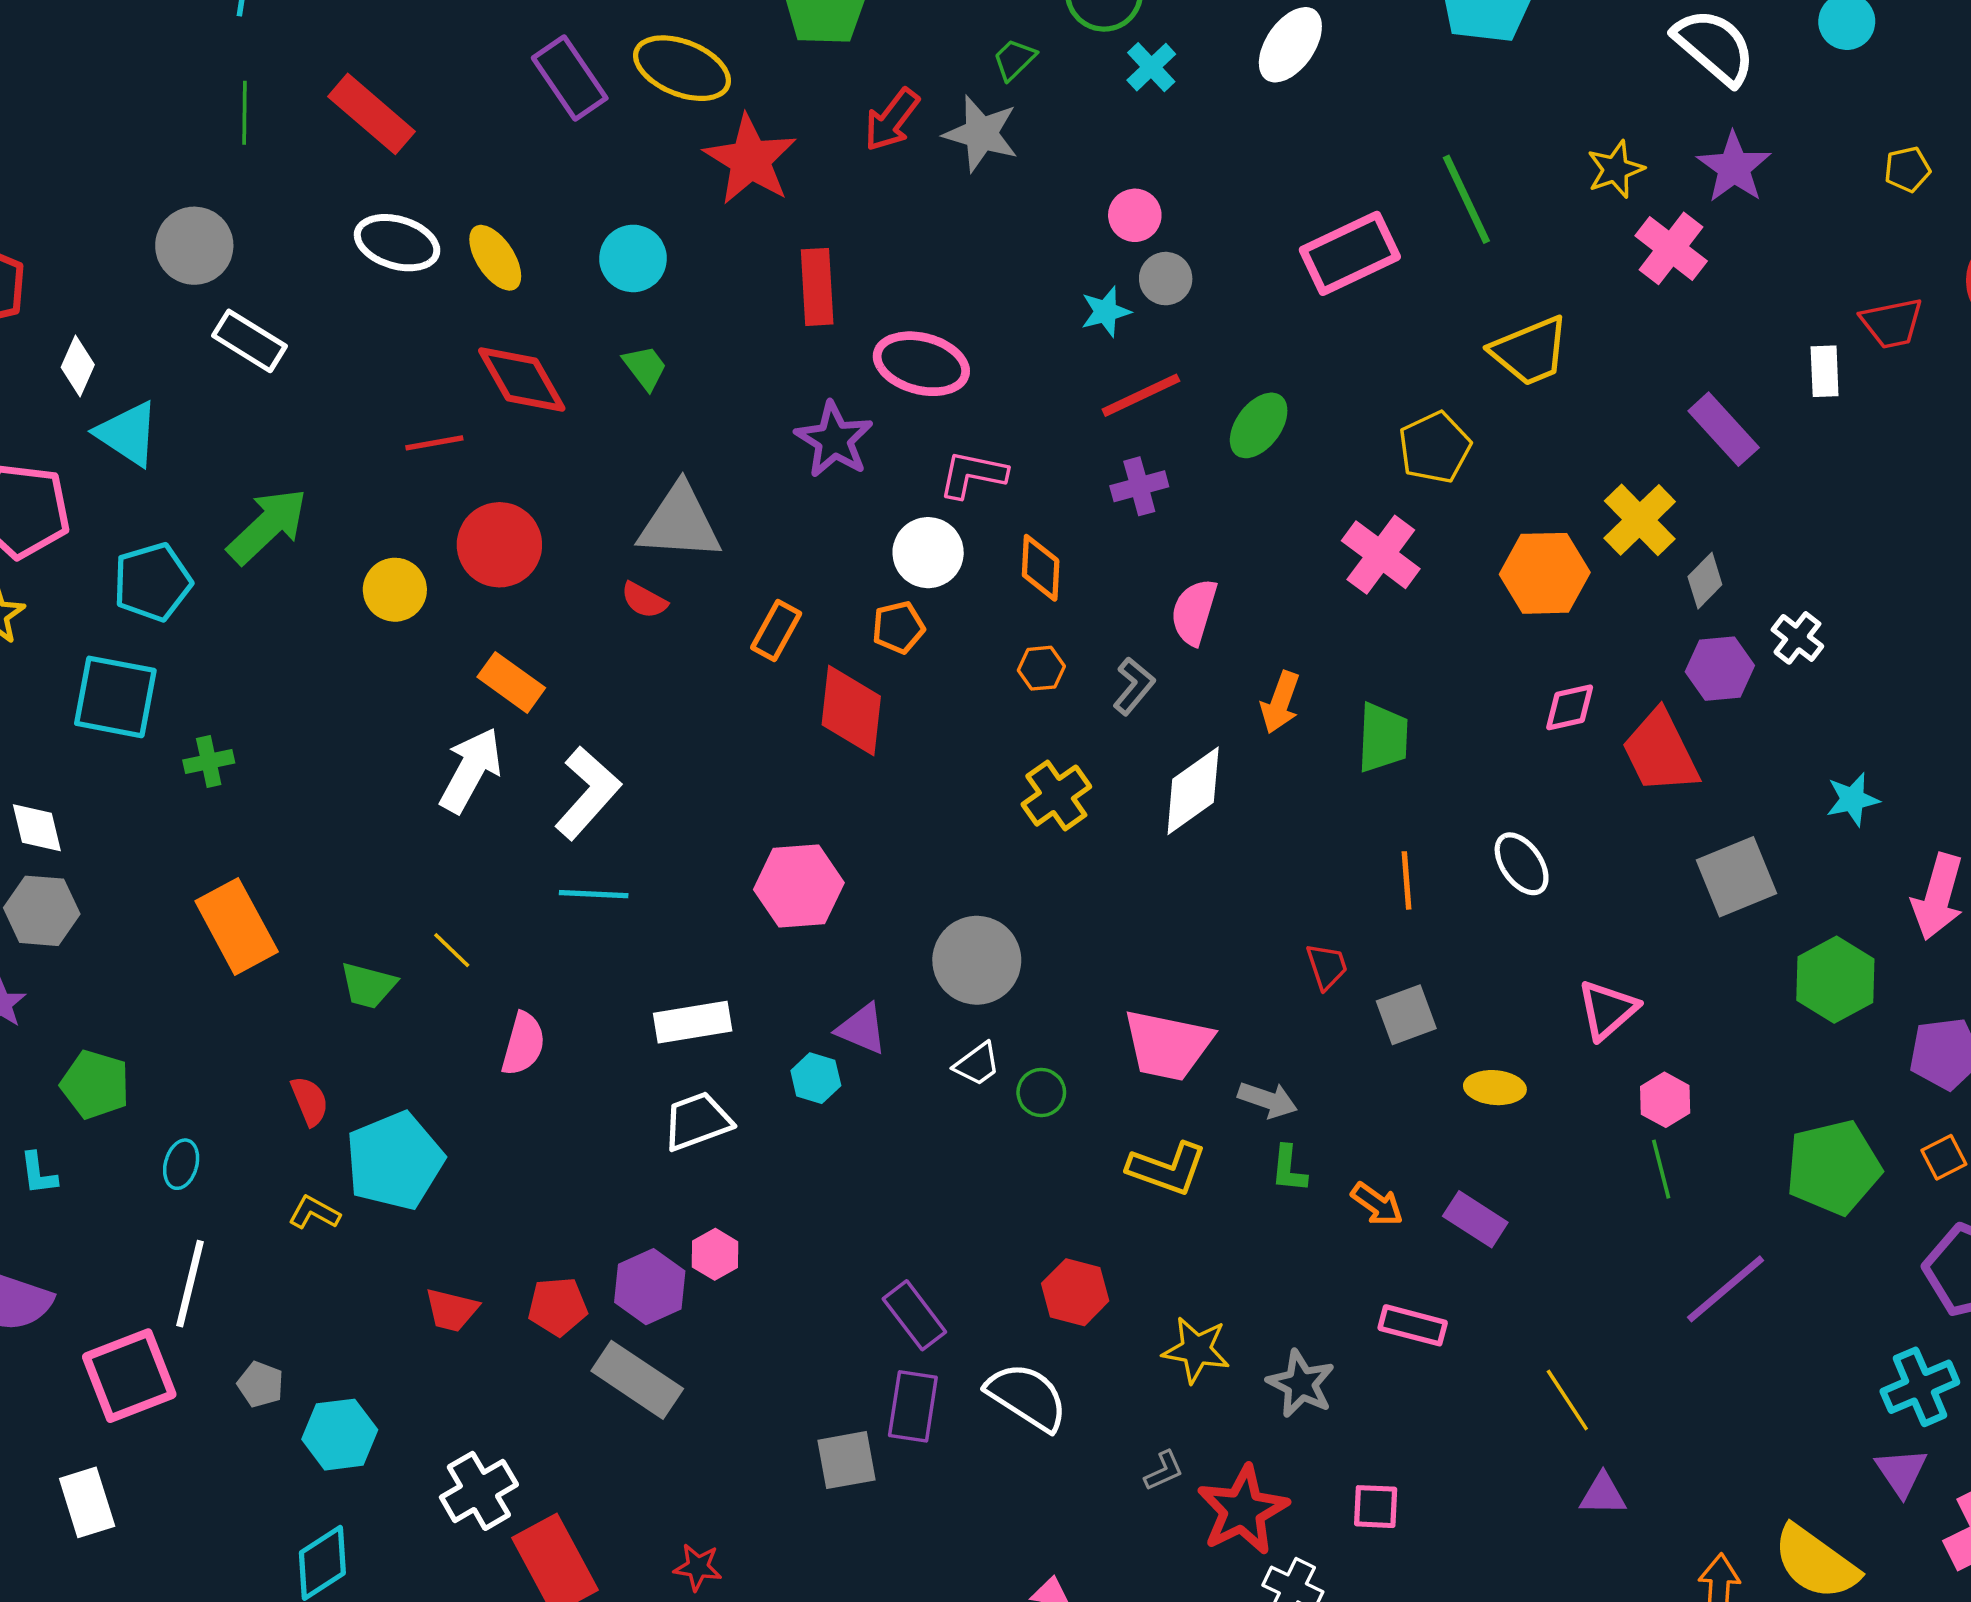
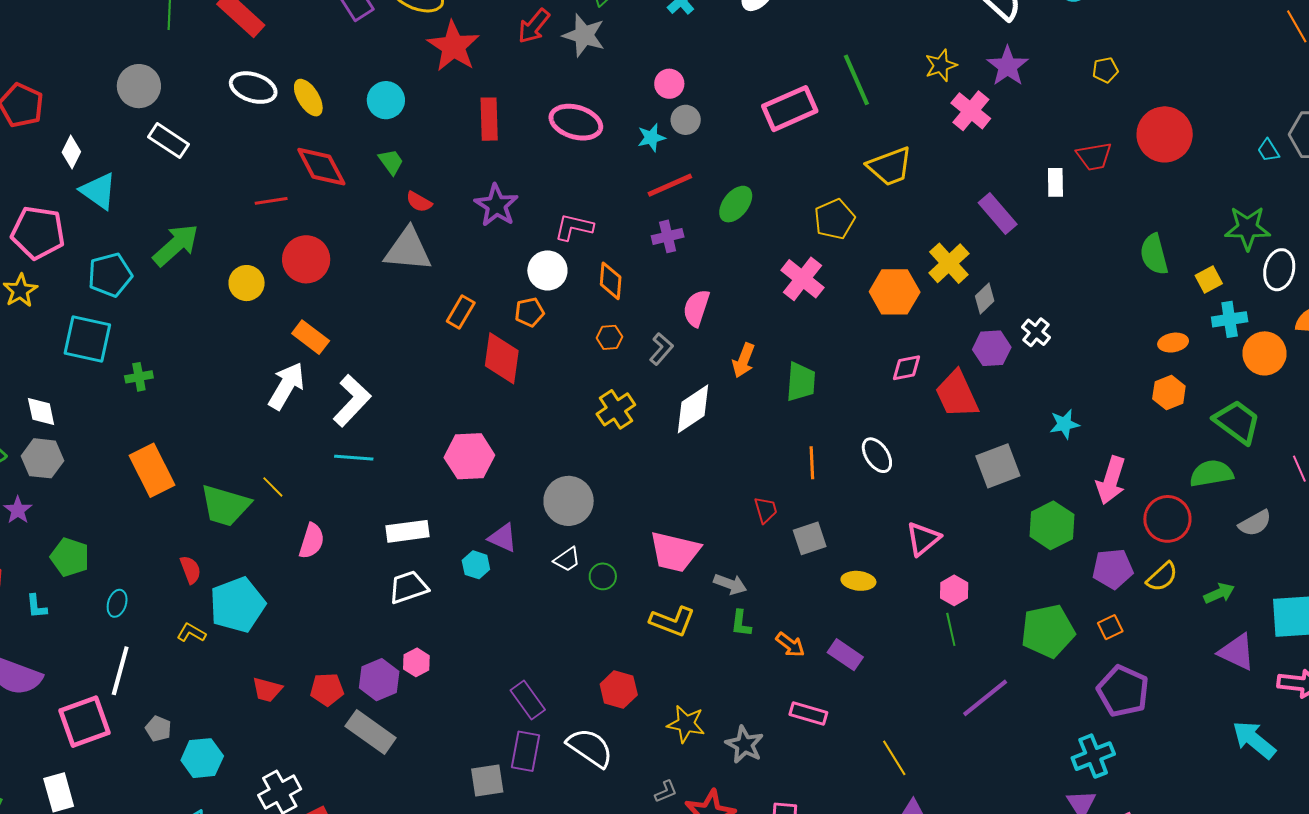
pink ellipse: (921, 364) -> (576, 122), moved
red semicircle: (644, 600) -> (419, 202), moved
green trapezoid: (368, 985) -> (225, 506), size x1.6

